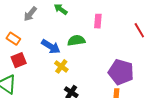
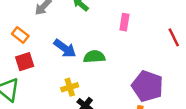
green semicircle: (76, 41) -> (94, 57), moved
yellow cross: (61, 66) -> (70, 87), moved, turned 32

